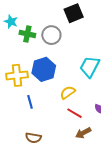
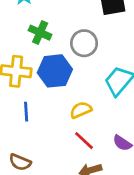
green cross: (27, 34) -> (40, 33), moved
gray circle: (51, 35) -> (84, 43), moved

